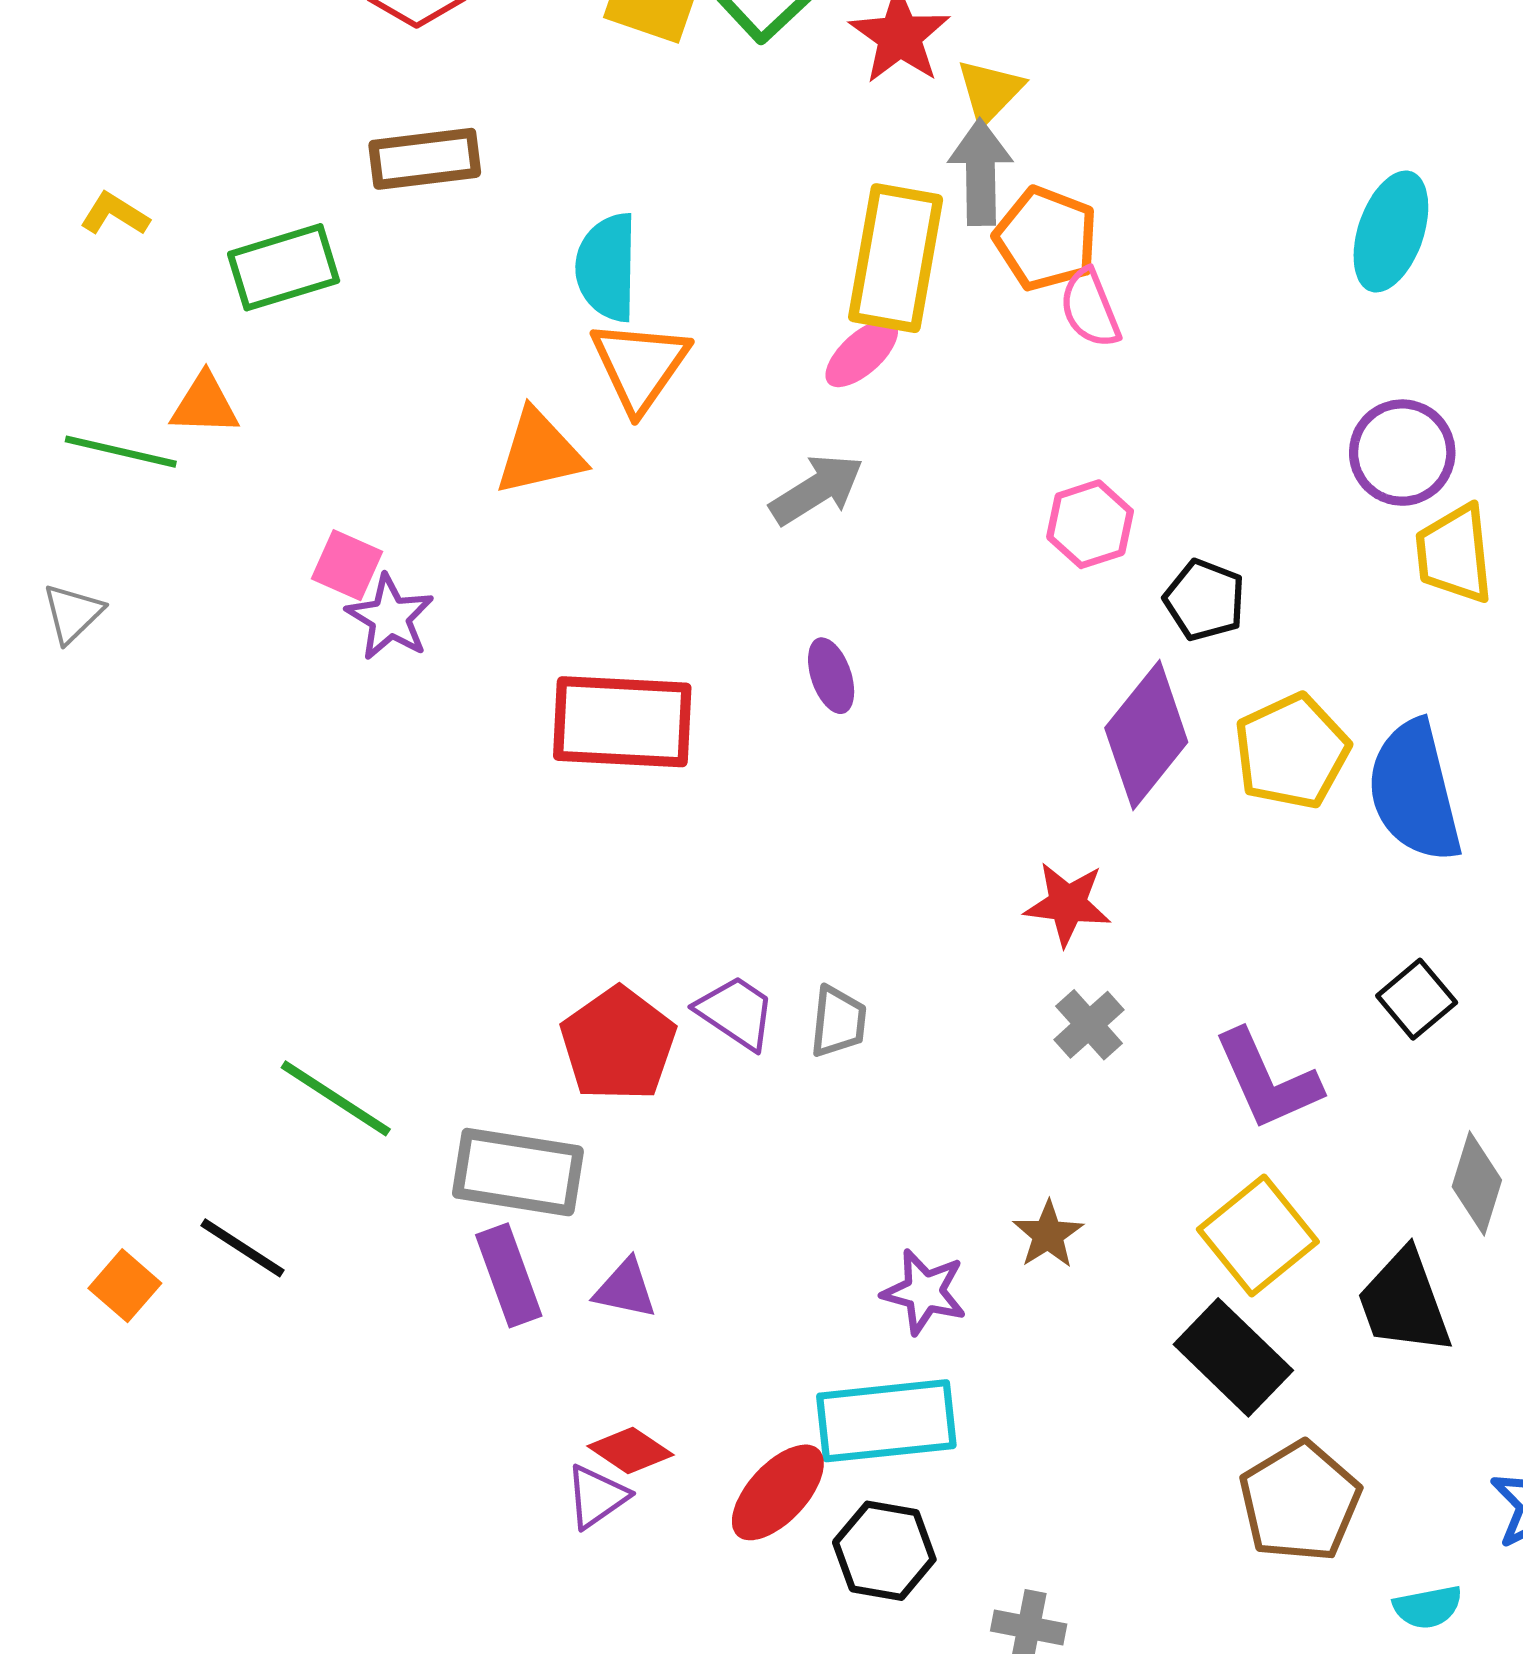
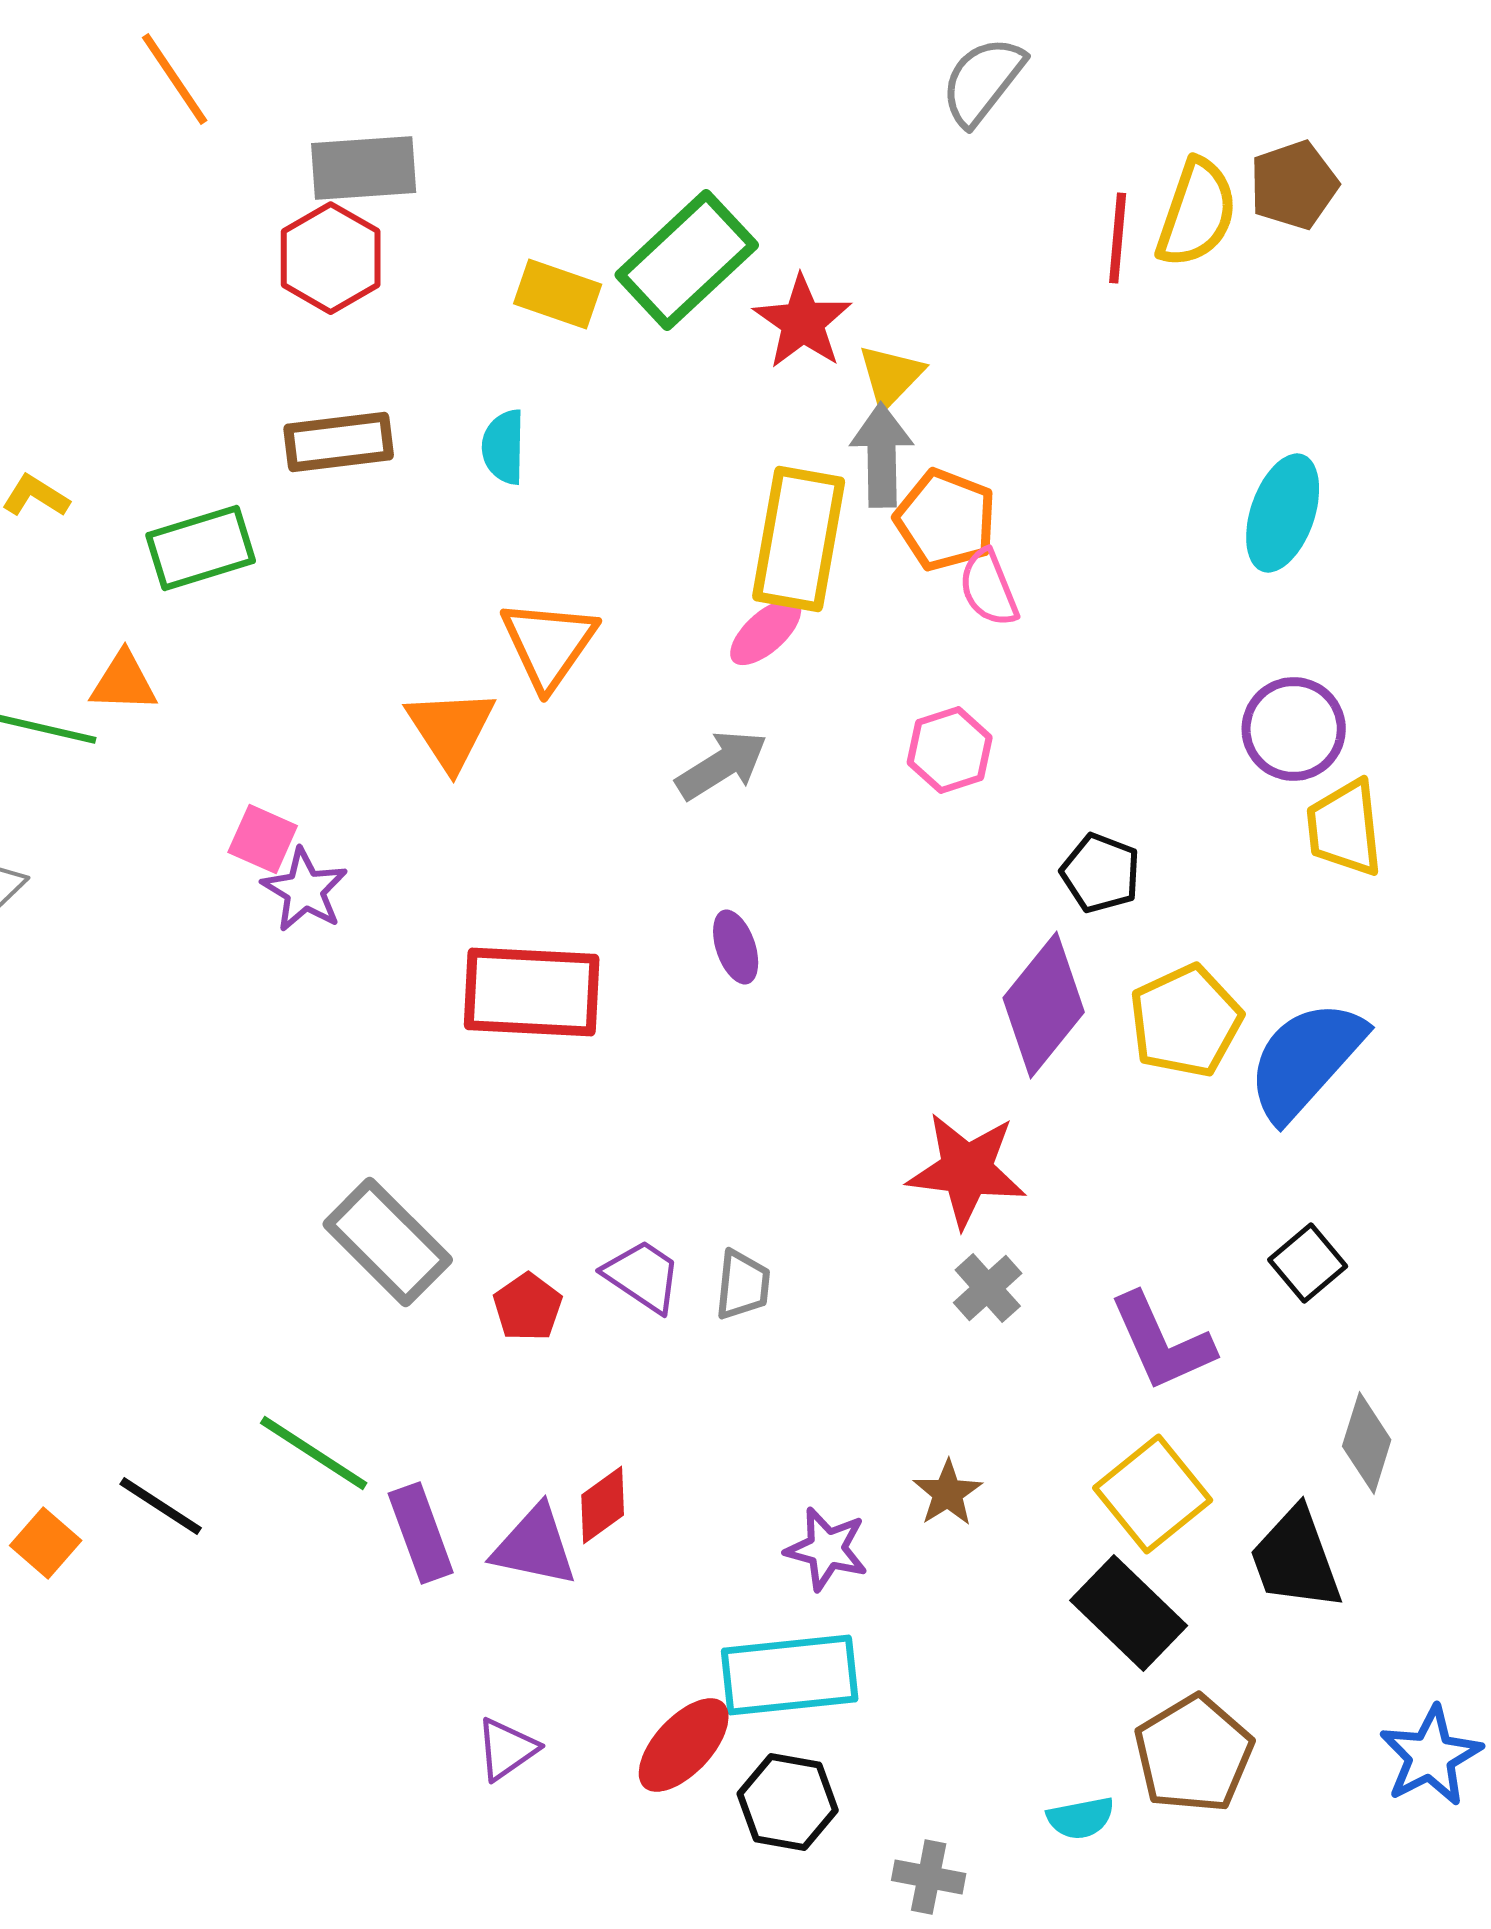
cyan semicircle: (607, 267) -> (504, 447), moved, size x0.7
orange triangle: (539, 453) -> (451, 729), turned -50
pink hexagon: (1090, 524) -> (950, 750), moved
blue semicircle: (1414, 791) -> (1306, 1060), turned 56
red star: (1068, 904) -> (967, 1170), size x1.4
red pentagon: (618, 1044) -> (528, 1307), size x0.6
green line: (336, 1098) -> (314, 1453), moved
gray rectangle: (518, 1172) -> (388, 1242), moved, turned 36
purple triangle: (625, 1289) -> (535, 1546), size x1.4
red diamond: (630, 1450) -> (603, 1505), moved, turned -70
cyan semicircle: (1428, 1607) -> (1081, 1818), moved

